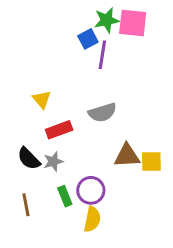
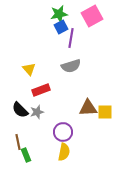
green star: (107, 20) -> (59, 14), moved
pink square: (133, 23) -> (92, 16), turned -35
gray semicircle: (102, 112) -> (71, 66), moved
green rectangle: (65, 196) -> (26, 155), moved

